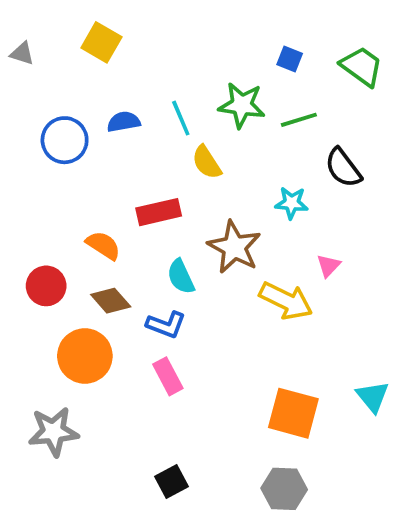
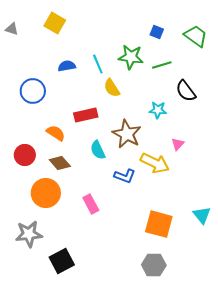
blue circle: (65, 140) -> (33, 91), moved
blue L-shape: (166, 325) -> (125, 176), moved
black square: (172, 481) -> (62, 261), moved, size x1.4

